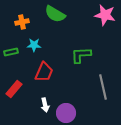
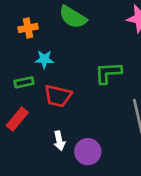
green rectangle: (11, 52) -> (24, 82), moved
red trapezoid: (44, 72) -> (58, 96), turned 80

